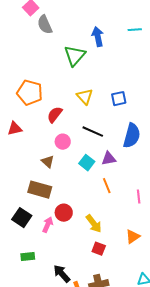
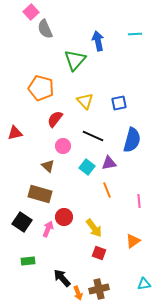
orange pentagon: (30, 93) -> (41, 88), moved

